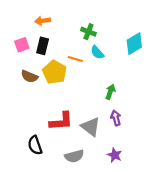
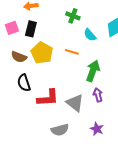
cyan semicircle: (97, 52) -> (90, 35), moved
orange line: (75, 59) -> (72, 52), moved
green arrow: (110, 92) -> (93, 71), size x1.5
black semicircle: (35, 145) -> (24, 83), moved

